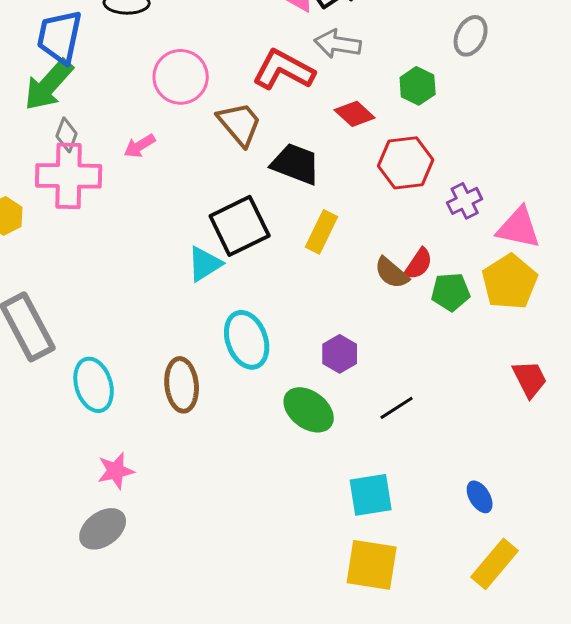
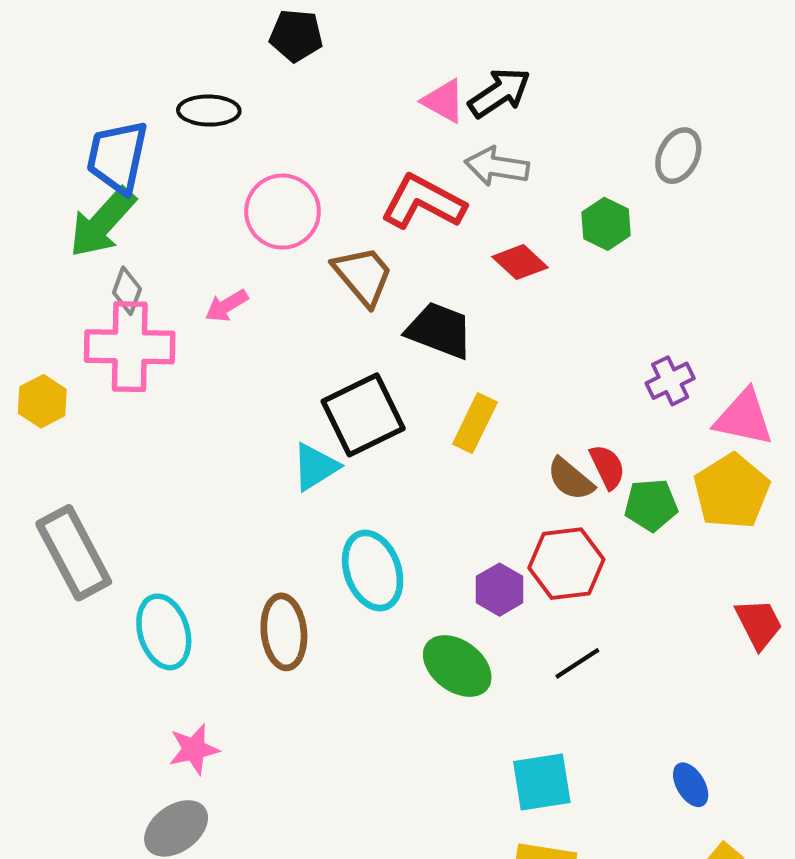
red hexagon: (406, 163) -> (566, 564), moved
red semicircle: (419, 264) -> (607, 467), turned -60

